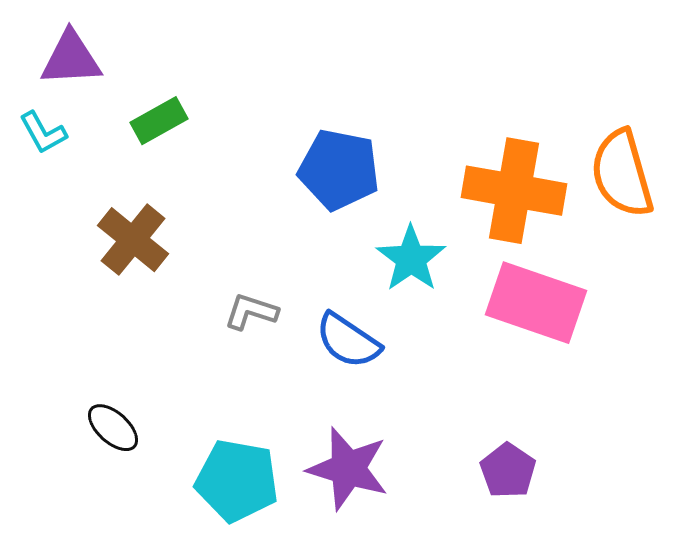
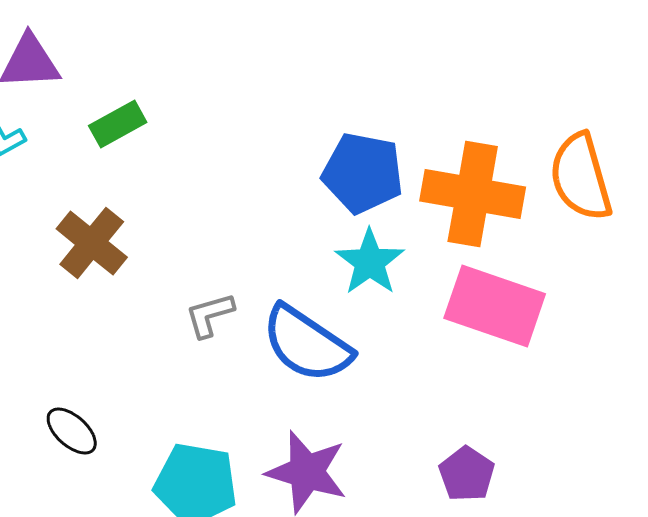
blue pentagon: (339, 170) -> (363, 173), moved
gray L-shape: (251, 312) -> (210, 315), turned -34
blue semicircle: (348, 341) -> (307, 344), size x1.4

